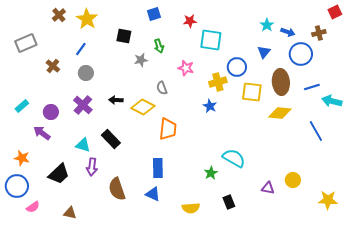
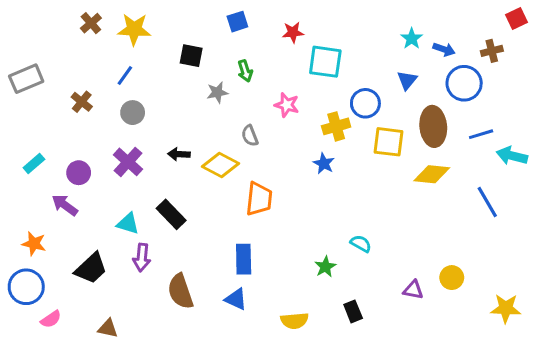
yellow star: (87, 19) -> (134, 29), turned -30
gray rectangle: (26, 43) -> (26, 79), moved
cyan semicircle: (234, 158) -> (361, 244), size x0.6

